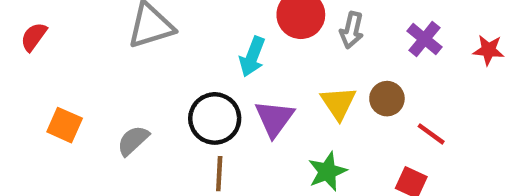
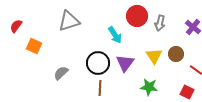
cyan arrow: (252, 57) -> (115, 35), turned -54
orange square: (65, 125) -> (34, 46), moved
green star: (327, 171) -> (149, 87), turned 30

